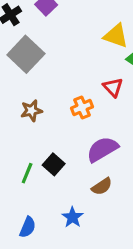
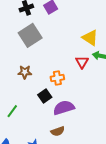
red triangle: (113, 87) -> (82, 62), moved
black square: (54, 164) -> (45, 96), moved

